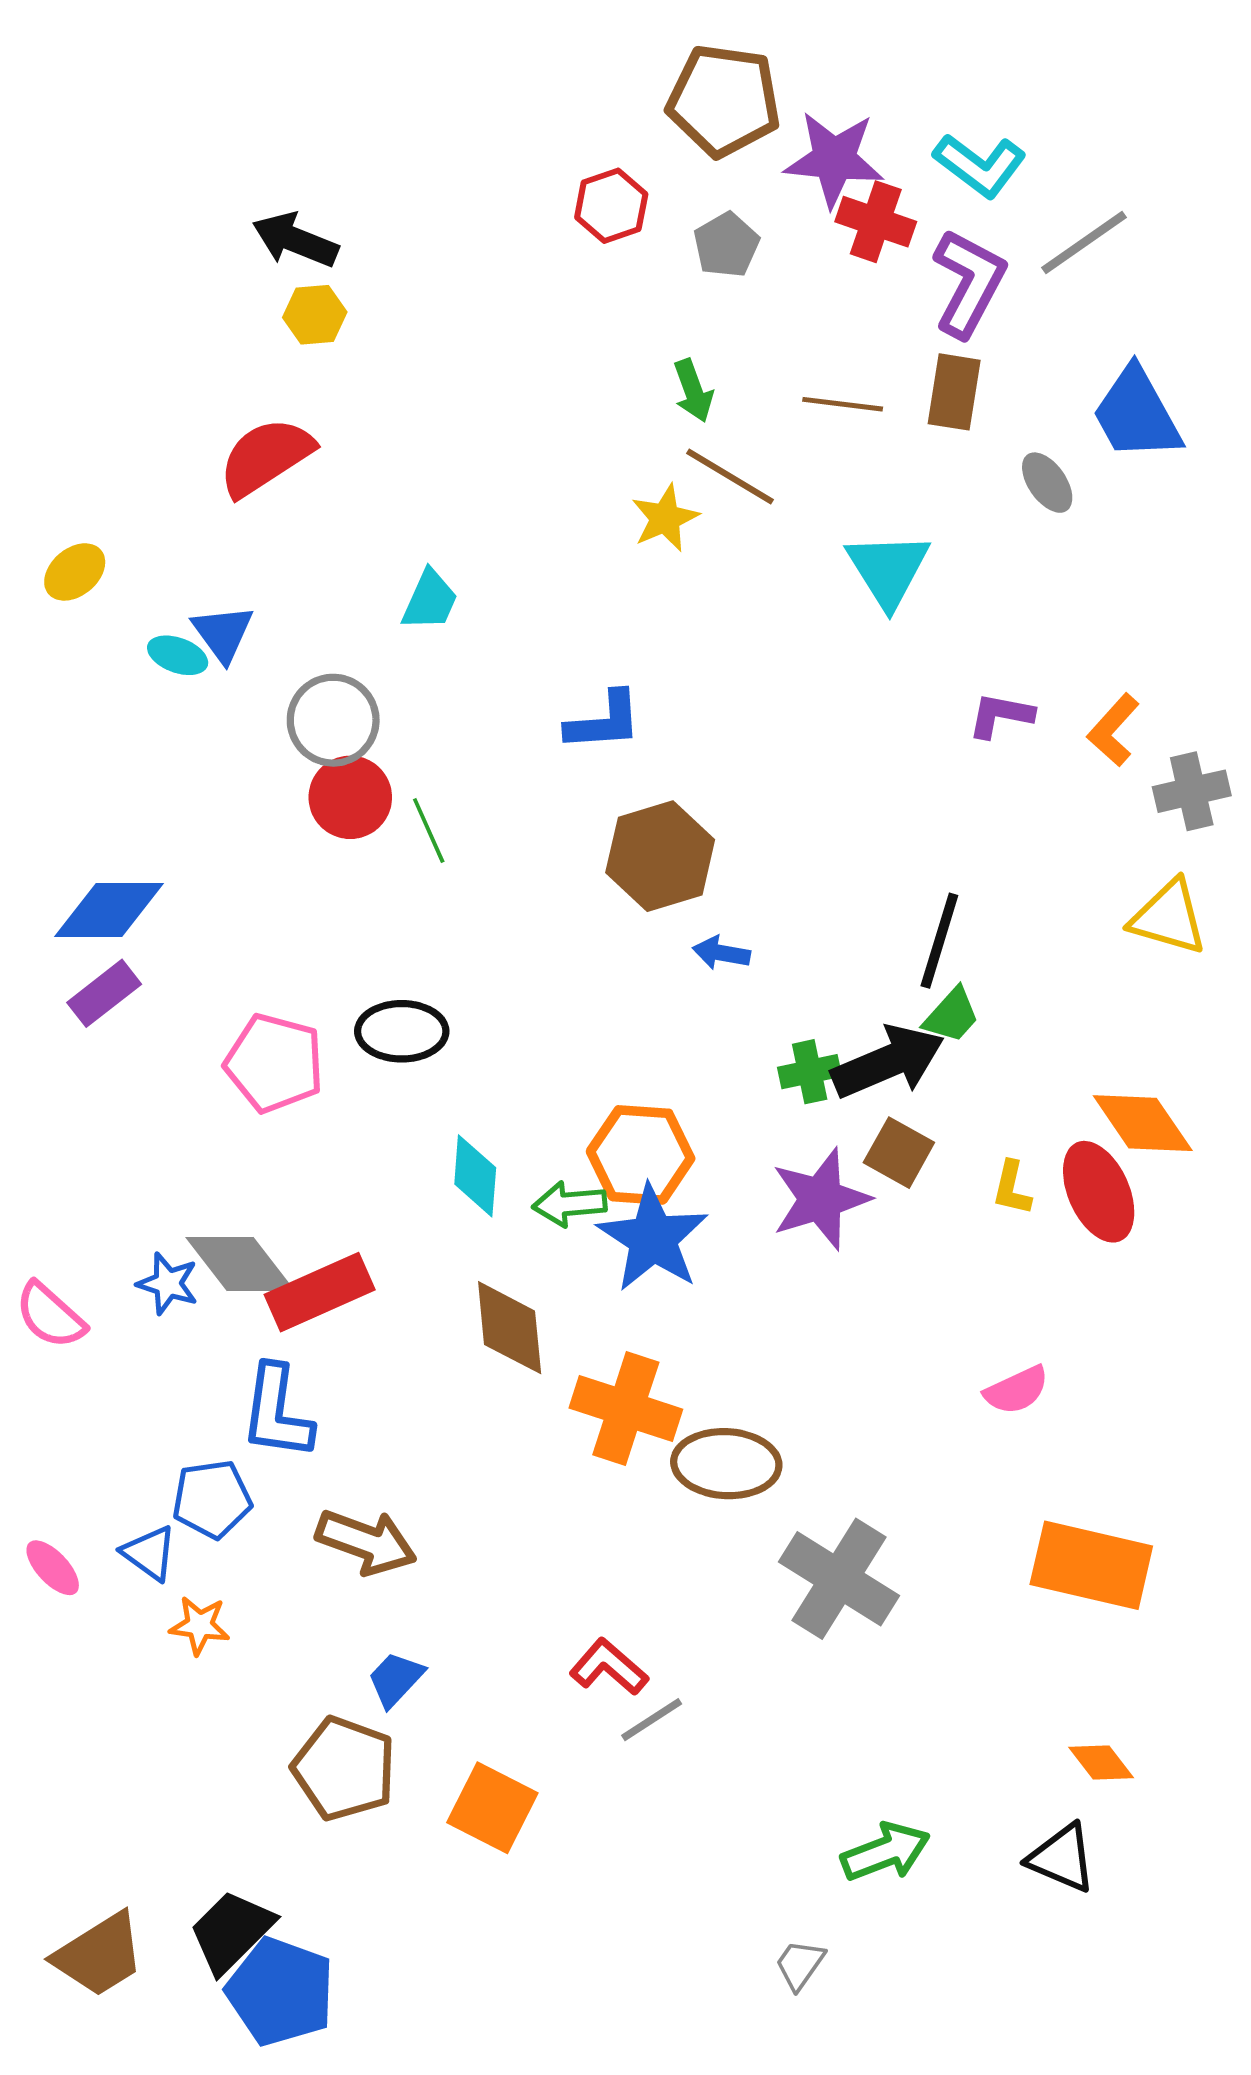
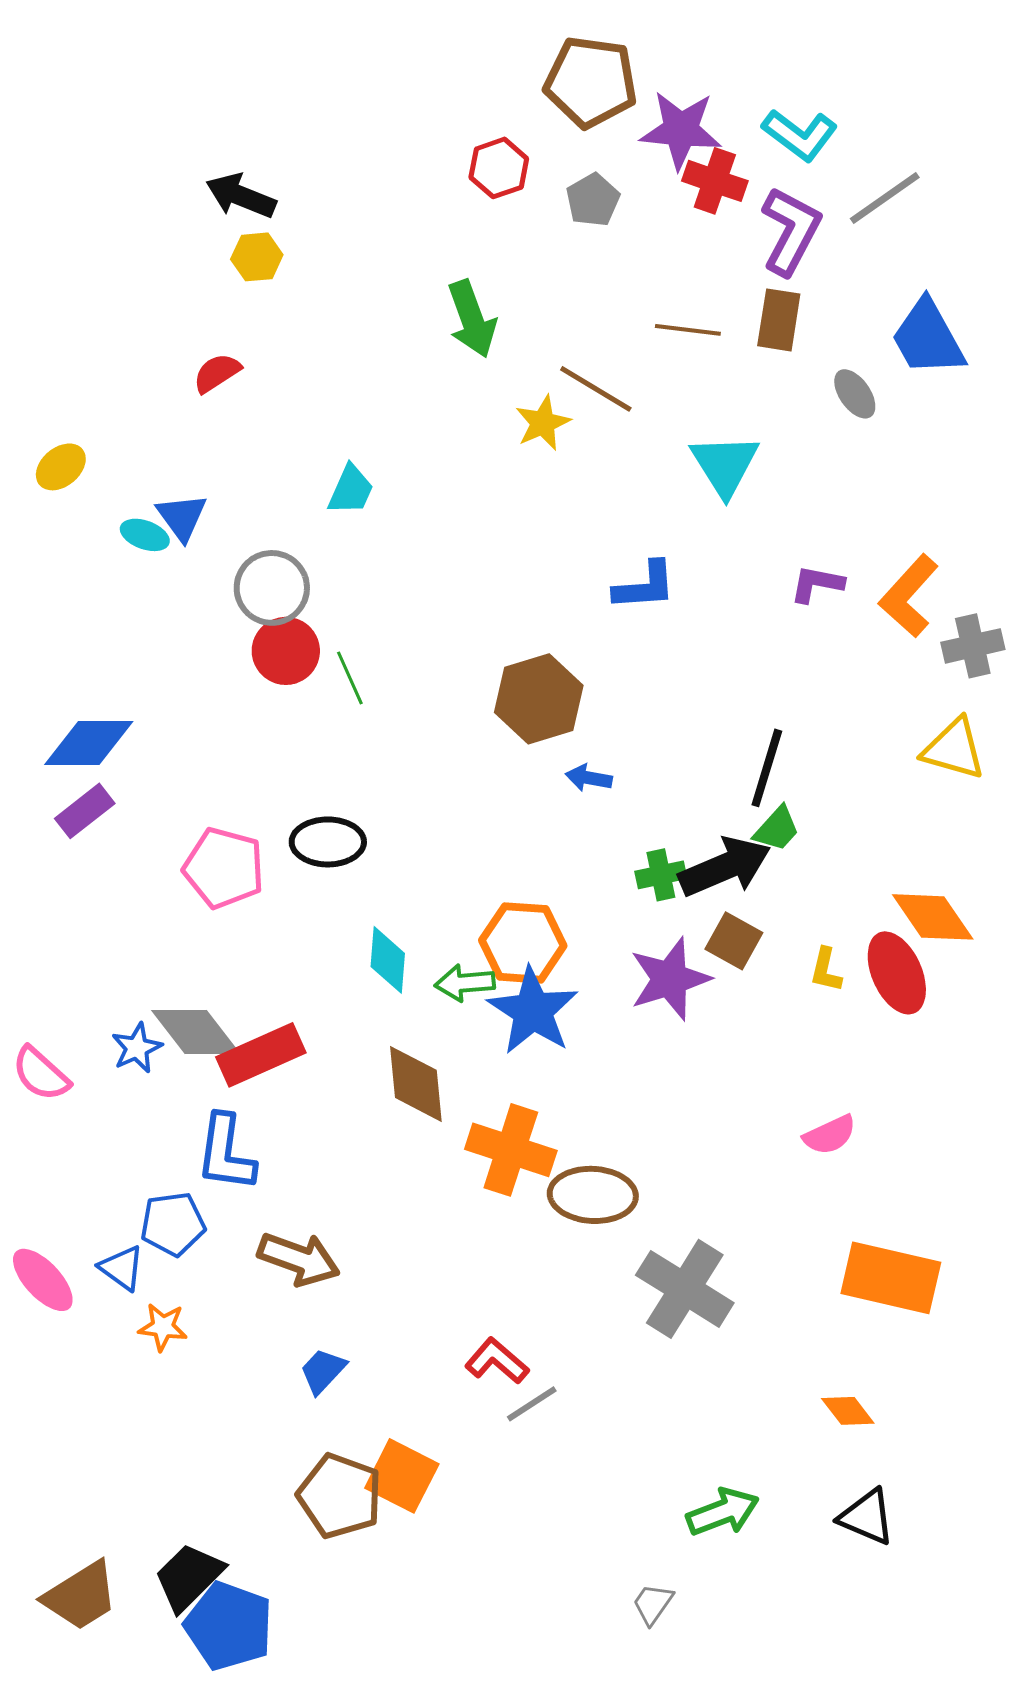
green arrow: (693, 391) -> (472, 319), moved, size x1.5
red semicircle: (266, 457) -> (217, 373), size x0.6
blue L-shape: (604, 721) -> (645, 586), moved
orange L-shape: (1113, 730) -> (909, 596), size x1.4
blue star: (168, 1284) -> (137, 1048), turned 30
pink ellipse: (53, 1568) -> (43, 1280), size x1.4
orange diamond: (1101, 1762) -> (848, 1411), moved
brown pentagon: (344, 1769) -> (340, 1496), moved

